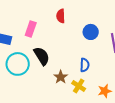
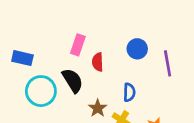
red semicircle: (61, 16) -> (98, 62), moved
pink rectangle: (31, 29) -> (78, 45), moved

